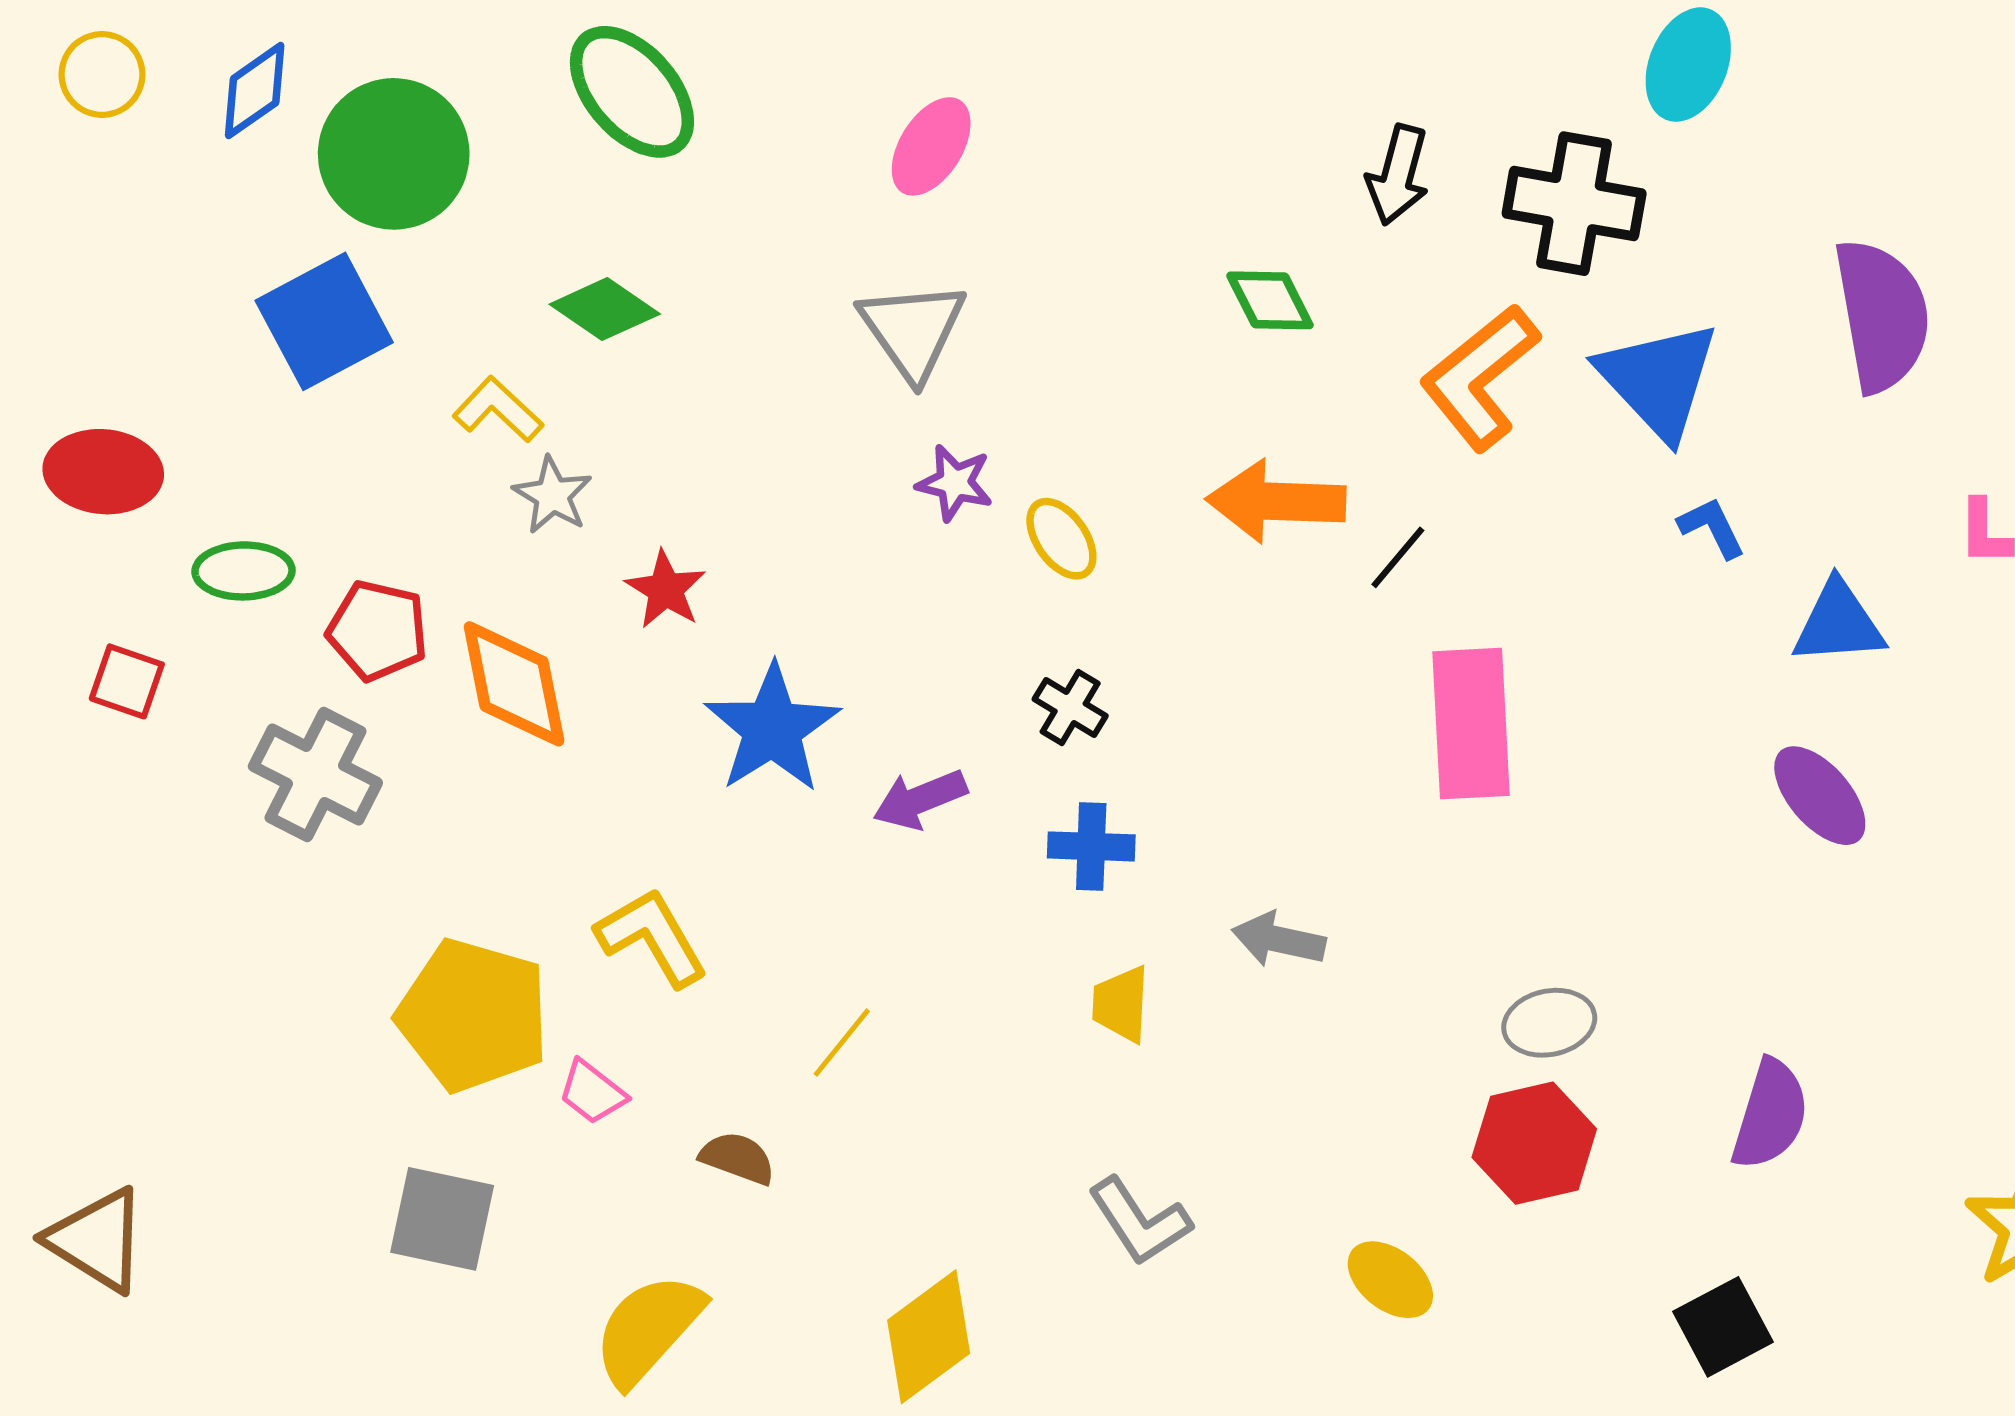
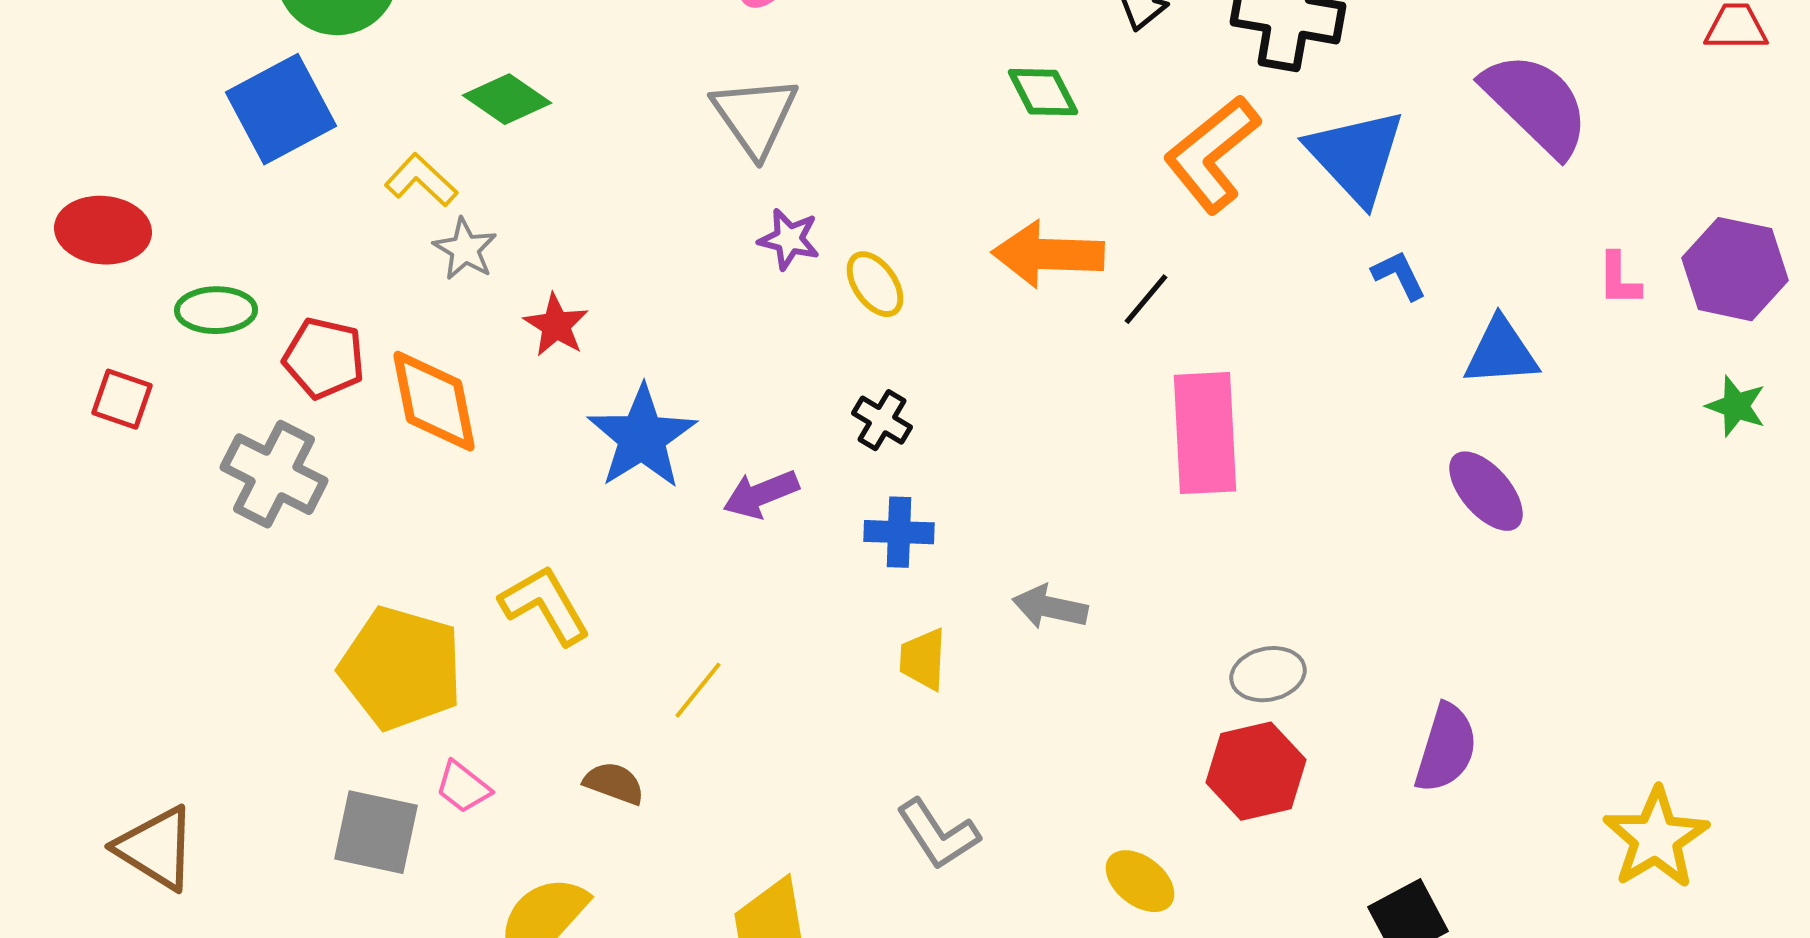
purple semicircle: (1882, 315) -> (1536, 104), turned -36
pink trapezoid: (592, 1092) -> (463, 787), moved
brown triangle: (97, 1240) -> (156, 848), moved

